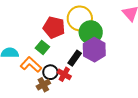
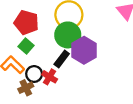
red pentagon: (54, 27) -> (26, 22), moved
green circle: (91, 32) -> (68, 35), moved

